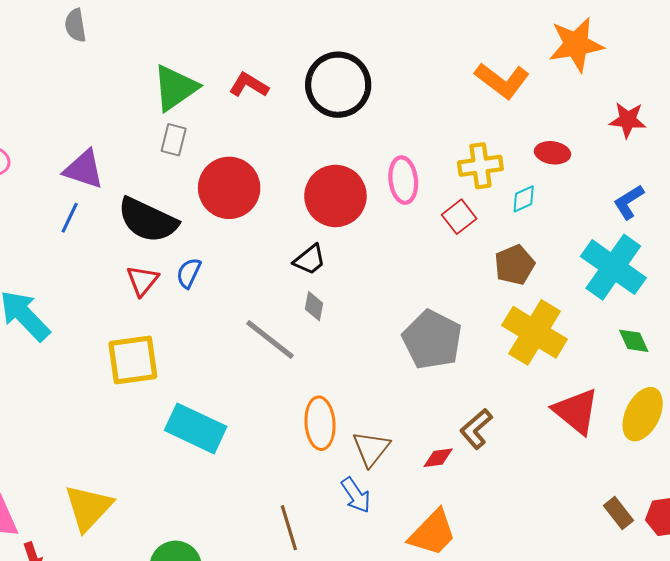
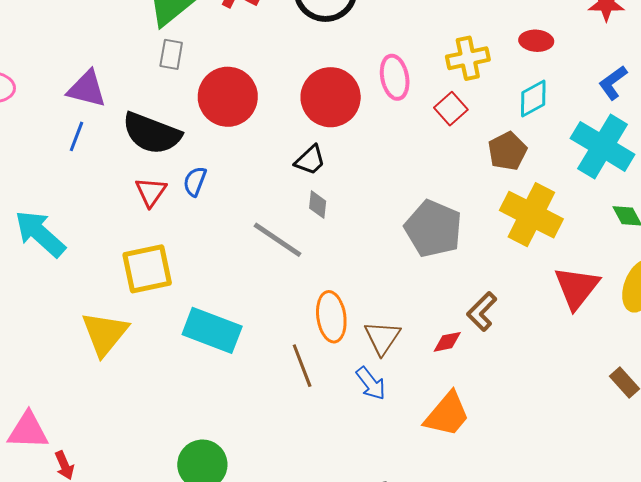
cyan diamond: (524, 199) -> (533, 99), moved, size x1.4
red triangle: (576, 411) -> (577, 288), turned 33
yellow triangle: (88, 508) -> (105, 334), moved
brown line: (289, 528) -> (302, 366), moved

